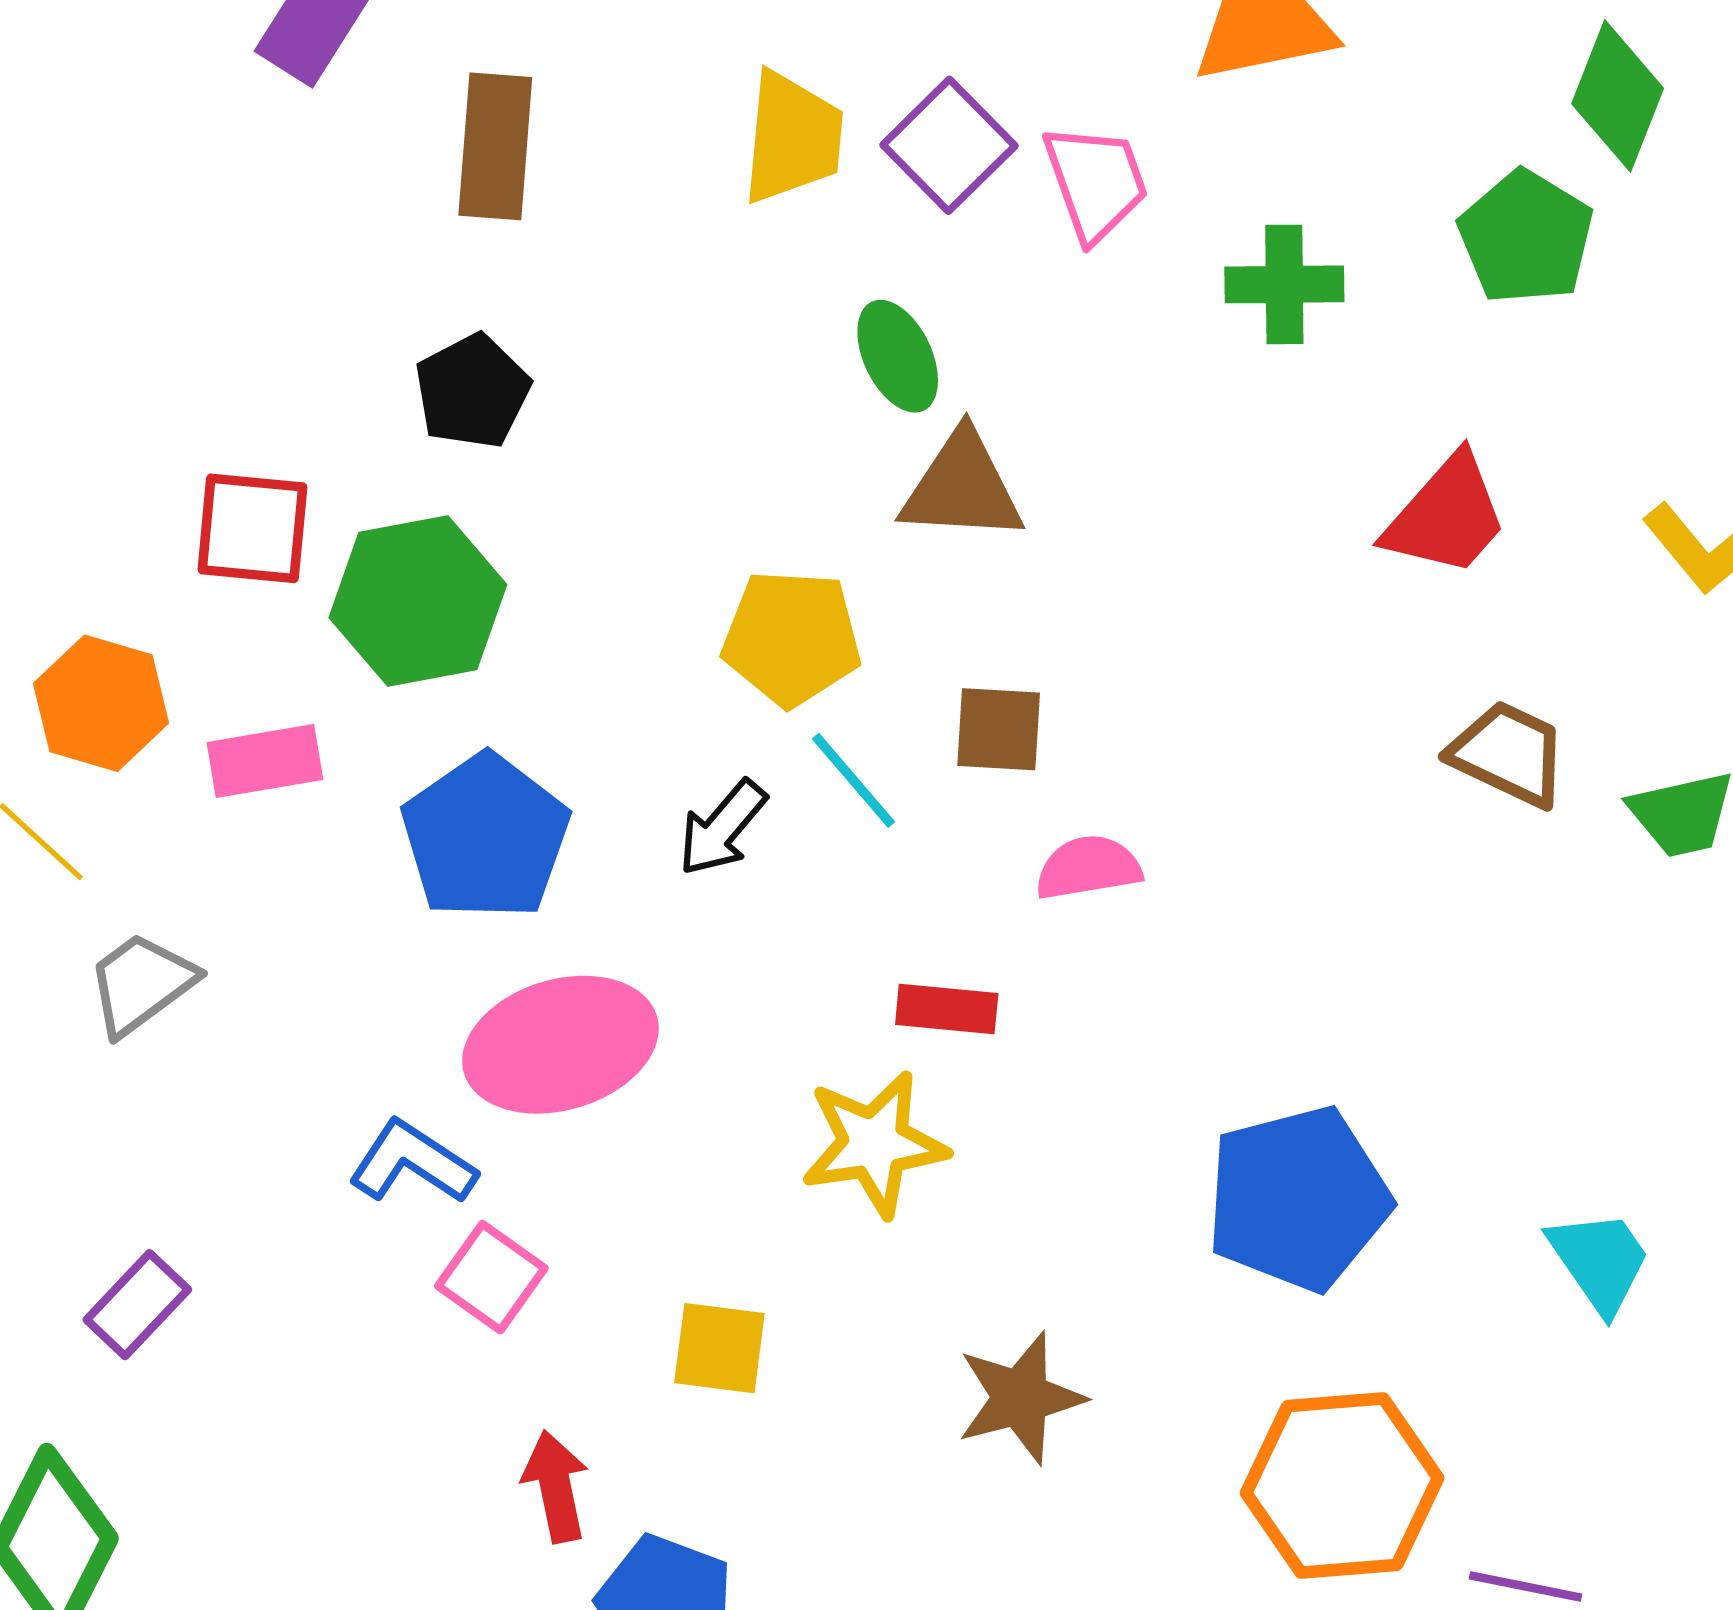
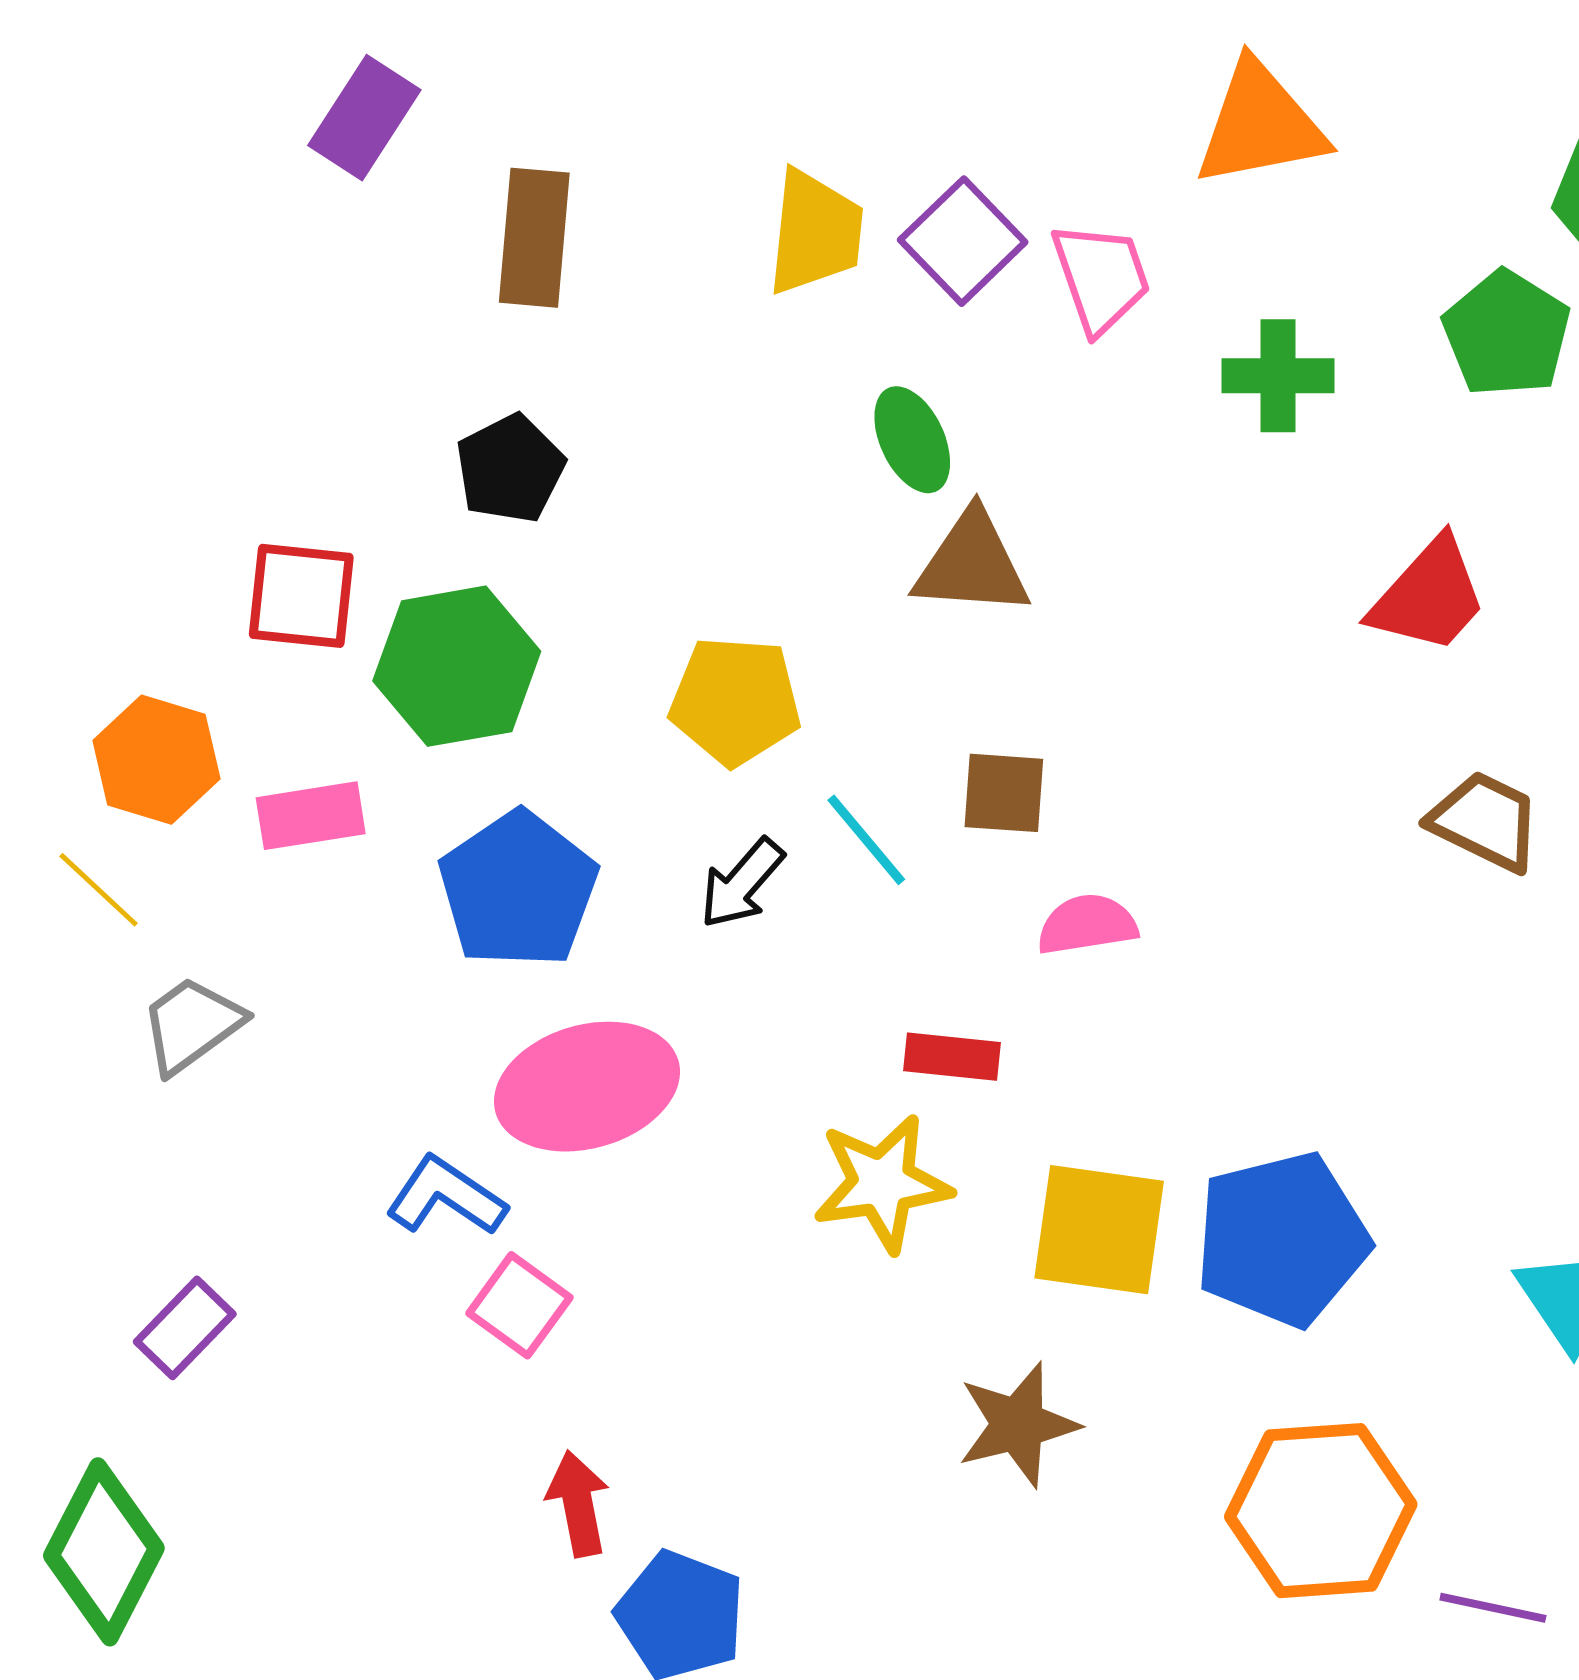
yellow pentagon: (792, 638) -> (735, 701), moved
yellow square: (719, 1348) -> (1099, 1230), moved, size x1.5

